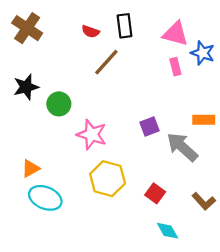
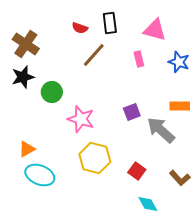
brown cross: (27, 28) -> (26, 44), moved
blue star: (203, 53) -> (179, 62), moved
pink rectangle: (175, 67) -> (139, 59), moved

